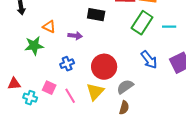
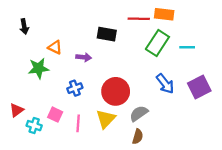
red triangle: (14, 84) -> (17, 110), turned -32
pink line: (70, 96) -> (78, 123), turned 35

